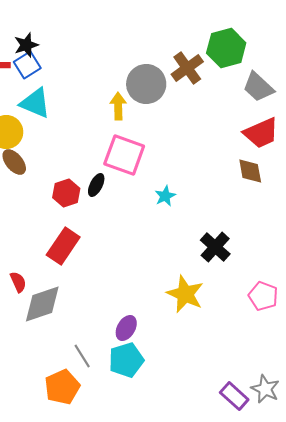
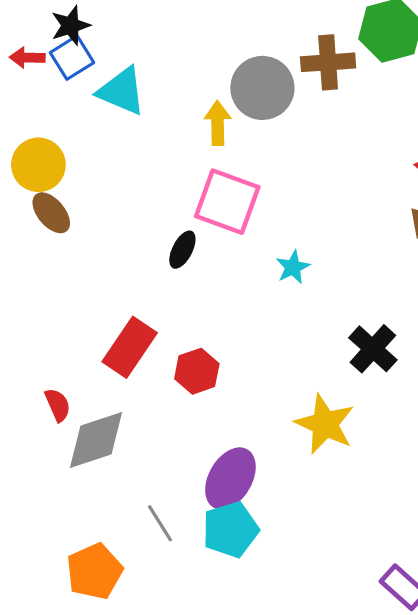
brown cross: (187, 68) -> (328, 62), turned 32
cyan triangle: (35, 103) -> (122, 91), moved
red hexagon: (66, 193) -> (197, 371), moved
purple ellipse: (126, 328) -> (230, 478), size x1.5
orange pentagon: (62, 387) -> (94, 571), moved

